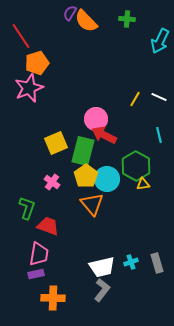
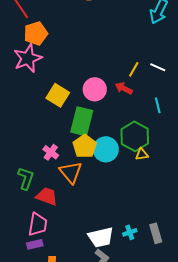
red arrow: (104, 135) -> (124, 88), moved, size x0.7
yellow square: (56, 143) -> (58, 95), moved, turned -35
orange triangle: (92, 204) -> (71, 172), moved

